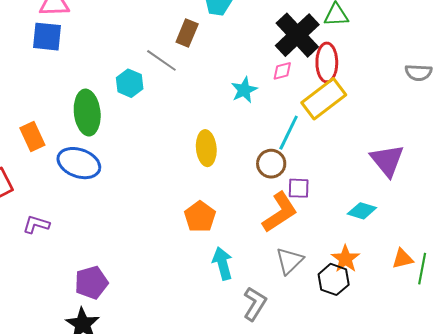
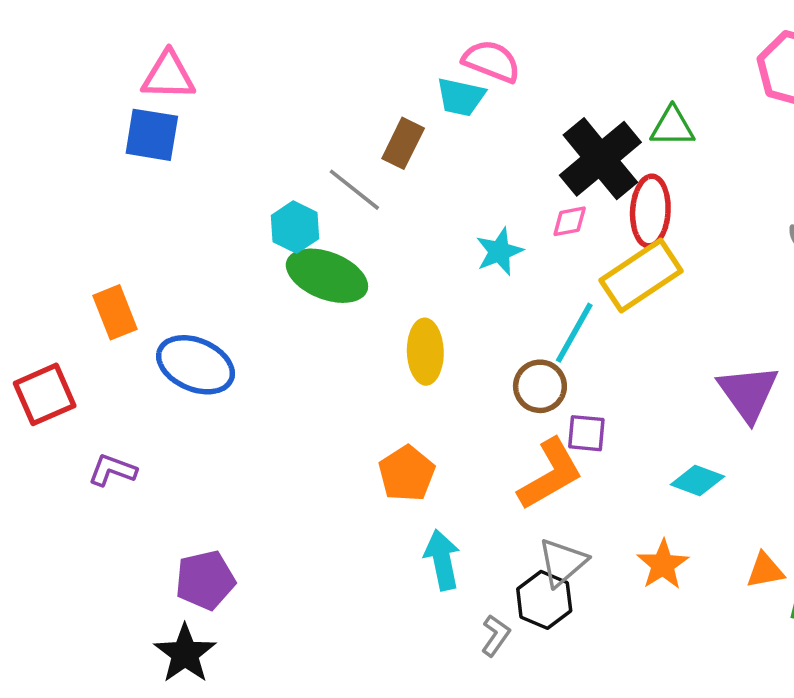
green ellipse: (87, 113) -> (327, 276), moved, turned -66
black hexagon: (334, 279) -> (544, 600), moved
gray L-shape: (255, 304) -> (496, 636), size x0.7

